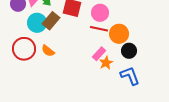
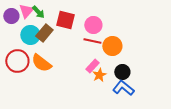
orange semicircle: (48, 51) -> (41, 63), size x1.5
black circle: (129, 51) -> (122, 72), moved
blue L-shape: (130, 76) -> (123, 88), turned -30

